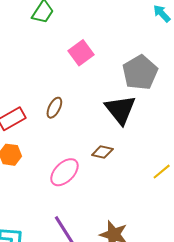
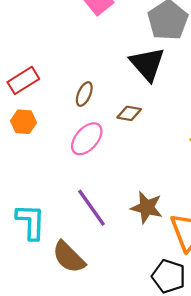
brown ellipse: (54, 108) -> (84, 94), moved

